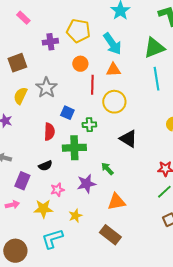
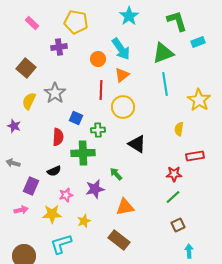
yellow pentagon: (78, 31) -> (76, 22), moved
brown square: (17, 63) -> (26, 68), turned -30
orange circle: (80, 64) -> (98, 59), moved
orange triangle: (113, 70) -> (122, 75), turned -35

